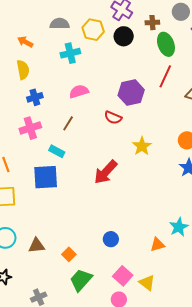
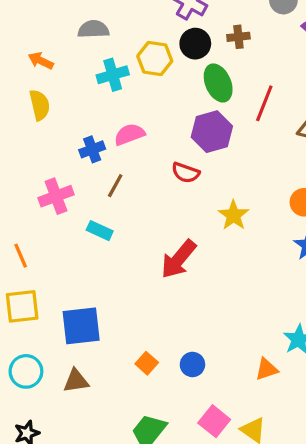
brown cross: (152, 23) -> (238, 37), moved
yellow hexagon: (93, 30) -> (155, 58), moved
green ellipse: (166, 44) -> (218, 83), moved
blue cross: (35, 97) -> (92, 149), moved
blue square: (46, 177) -> (81, 326), moved
orange square: (69, 254) -> (147, 363), moved

